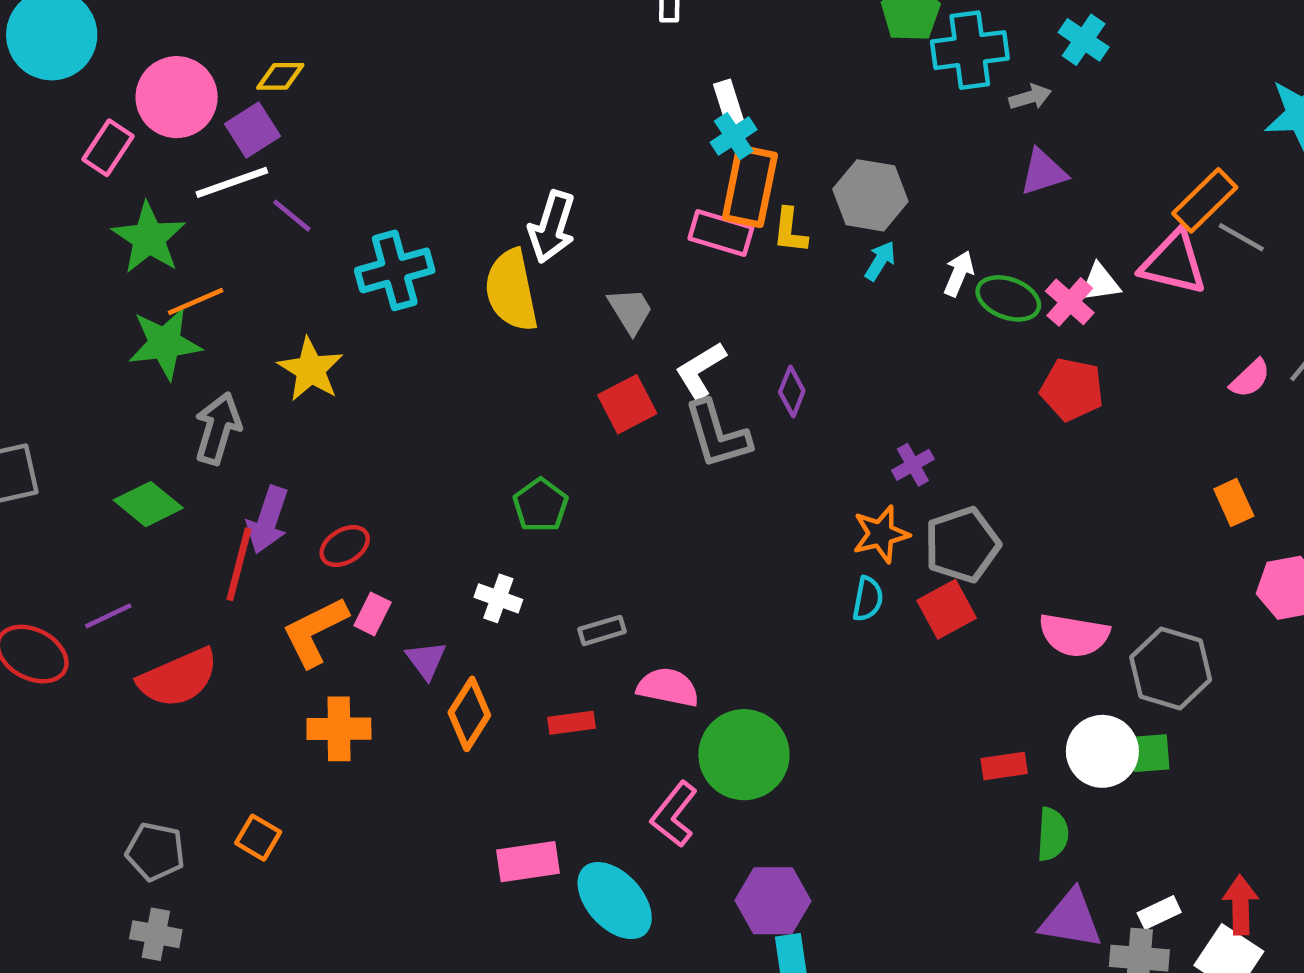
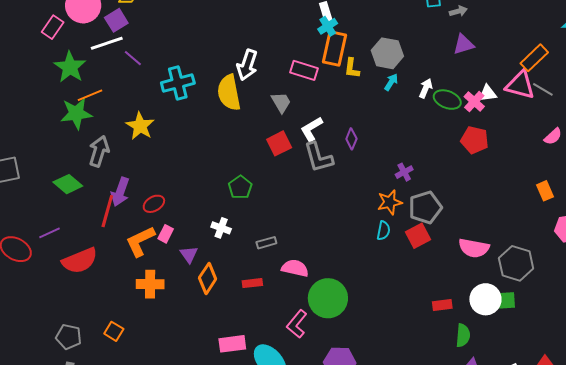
pink rectangle: (721, 233) -> (304, 70), moved
gray line: (1241, 237) -> (543, 89), moved

